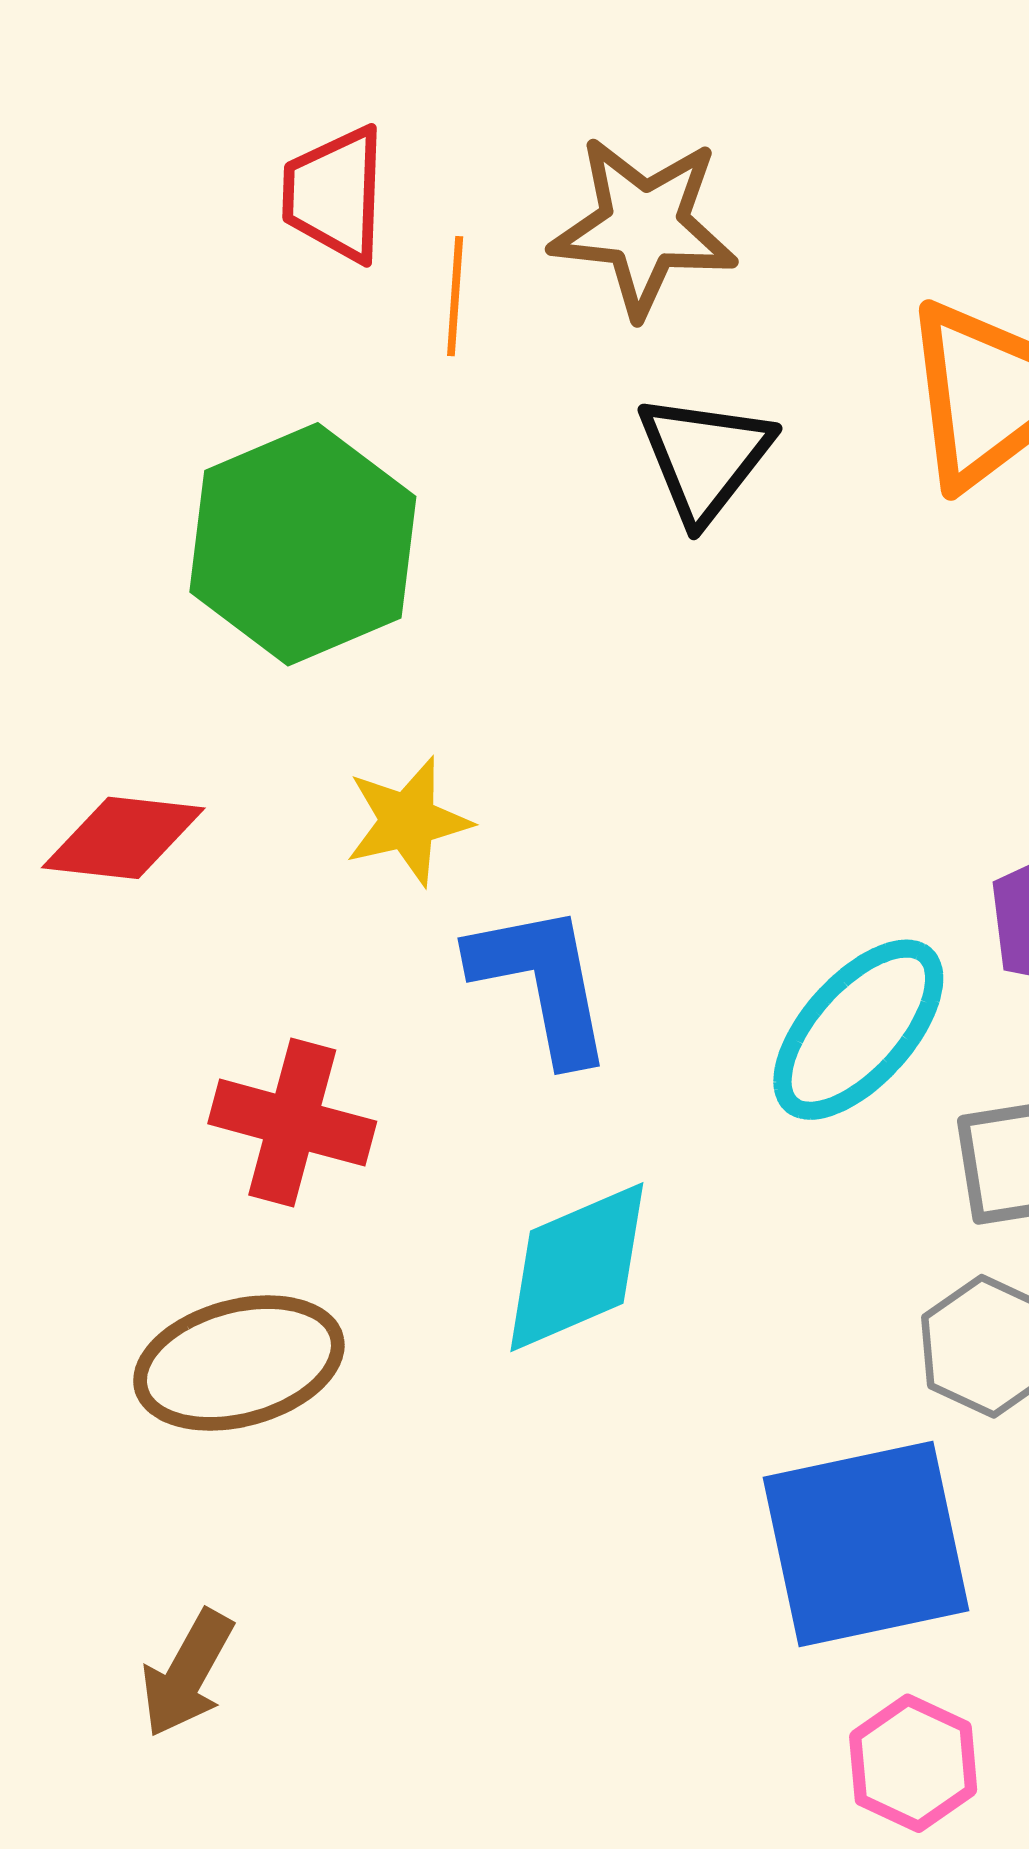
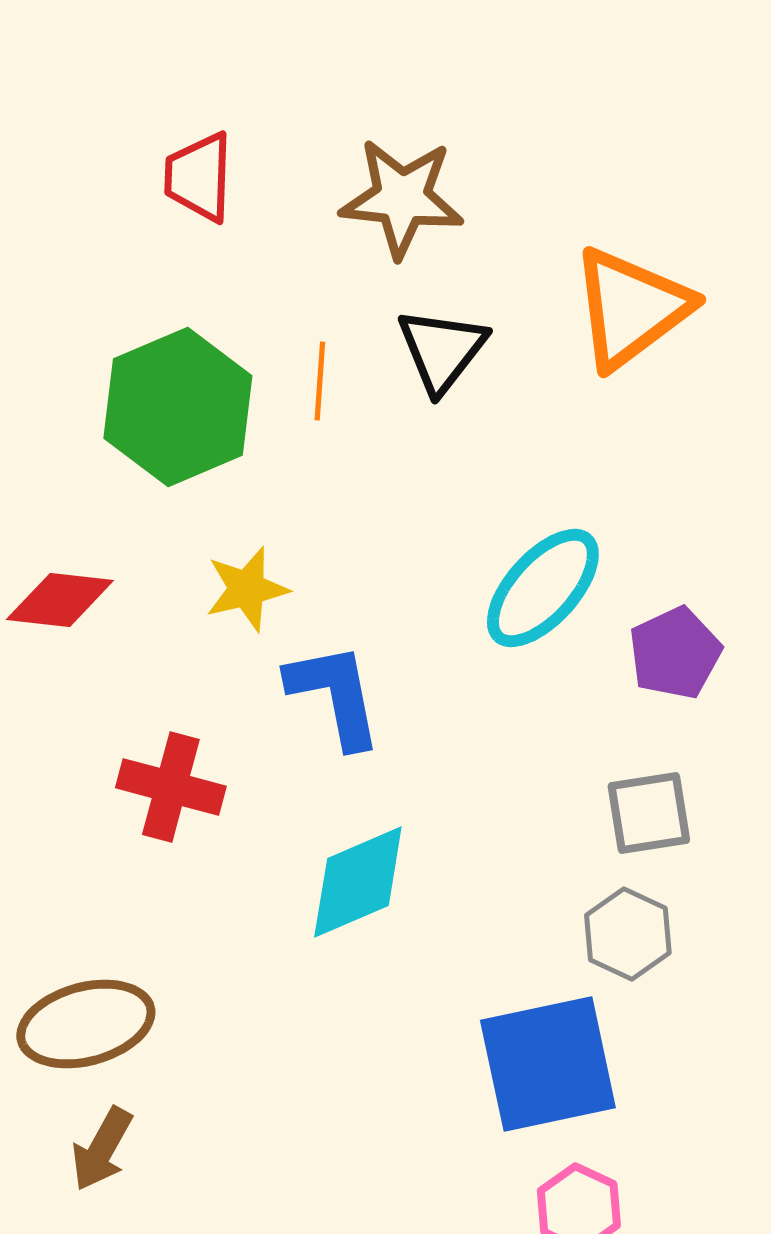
orange line: (455, 296) -> (320, 381), moved
cyan ellipse: (858, 1030) -> (543, 588), moved
brown ellipse: (239, 1363) -> (86, 1024), moved

